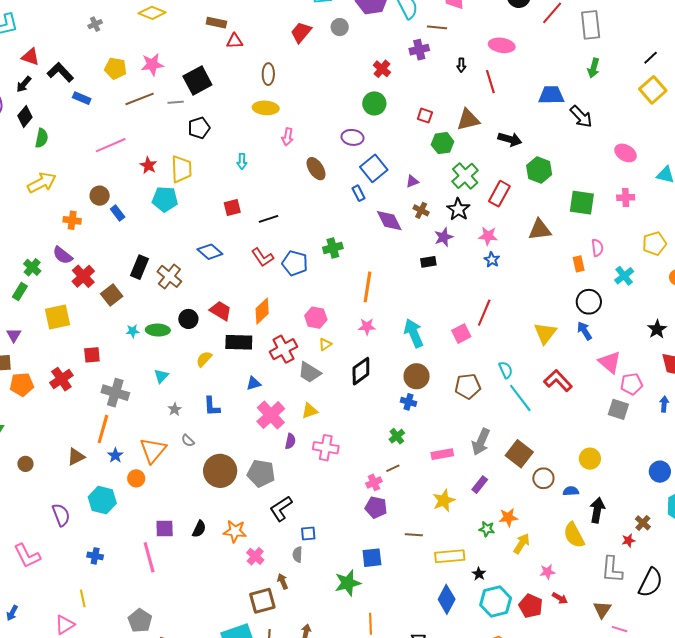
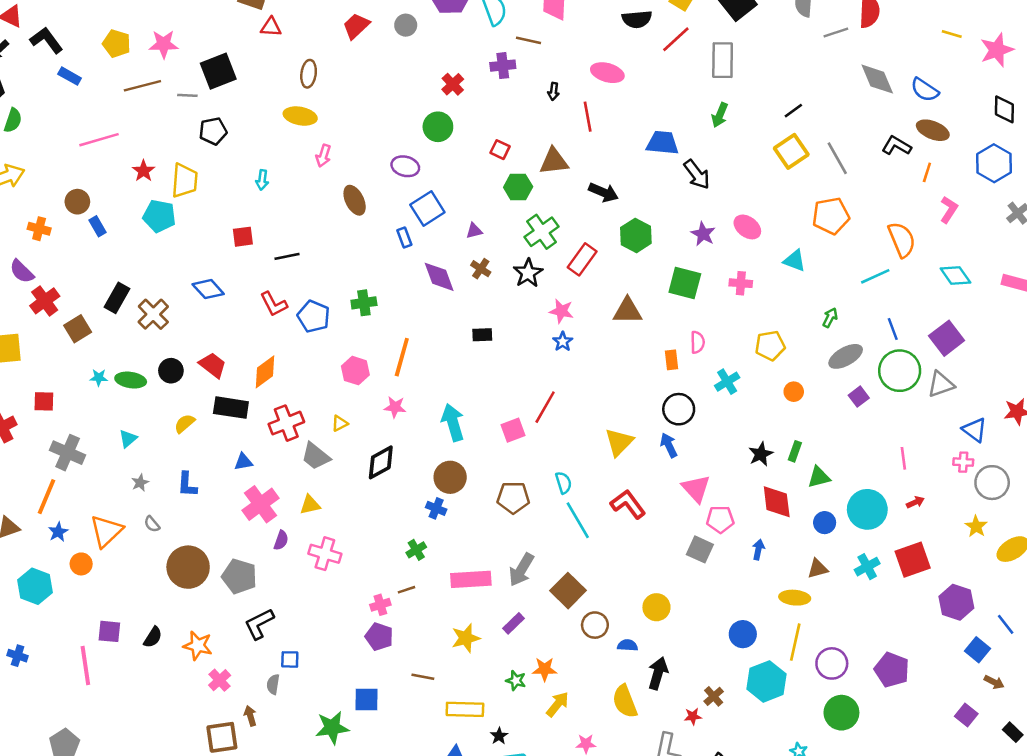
purple star: (444, 237) -> (703, 234), moved, turned -30
pink hexagon: (316, 318) -> (355, 371), moved
pink rectangle: (442, 454) -> (471, 579), size x1.4

